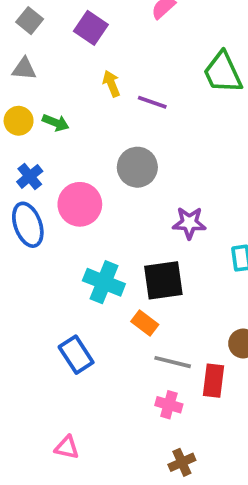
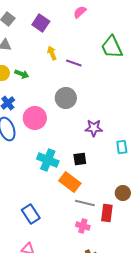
black square: (163, 280) -> (80, 159), size x0.6
orange rectangle: (145, 323) -> (70, 182), size x1.5
blue rectangle: (76, 355) -> (31, 214), moved

